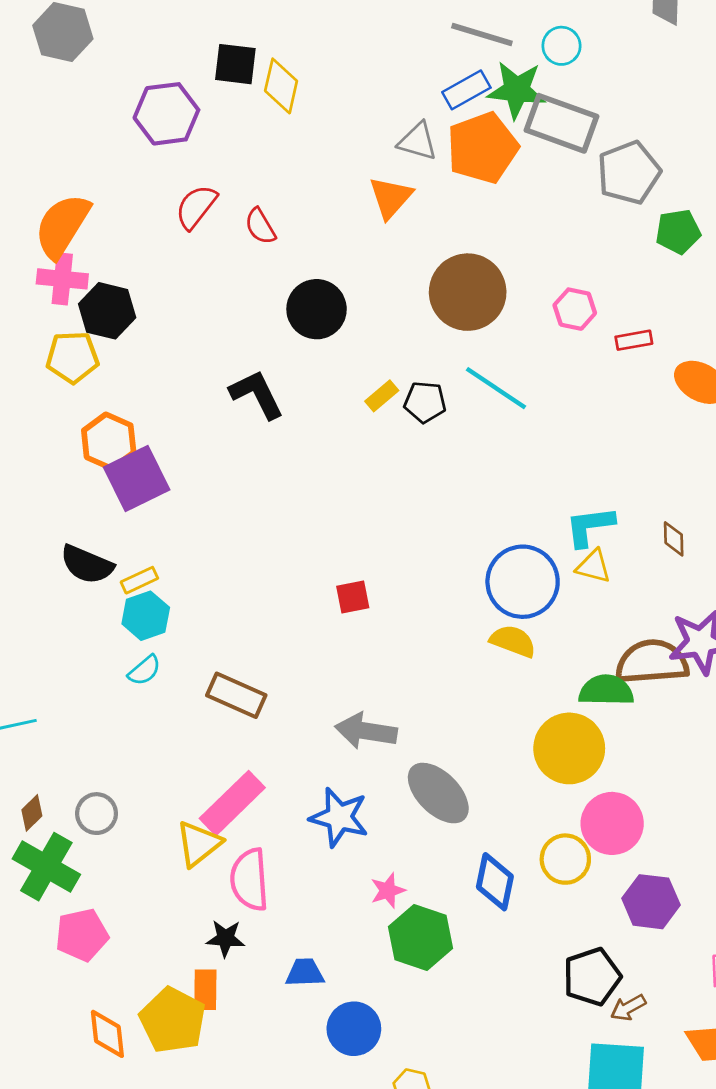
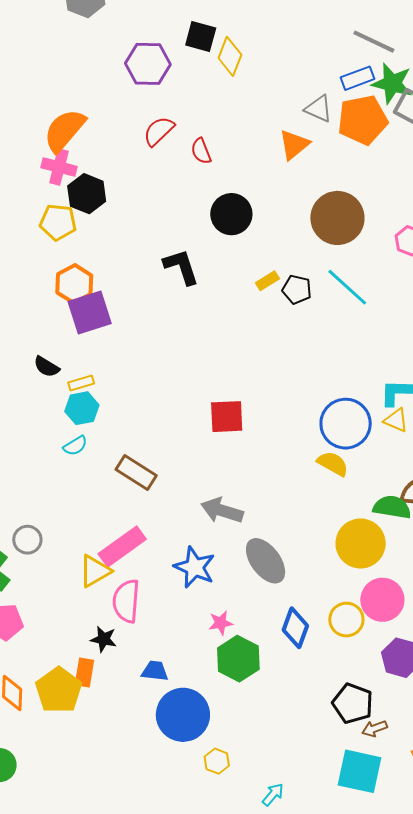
black semicircle: (87, 564) -> (47, 367), size x0.7
red square: (353, 597) -> (227, 417), size x1.5
black pentagon: (592, 977) -> (353, 703), turned 30
blue circle: (354, 1029) -> (183, 715), size x1.4

